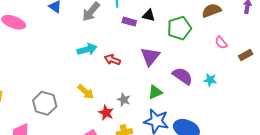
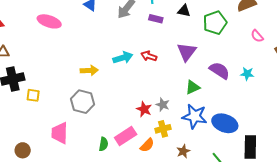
purple rectangle: (129, 22) -> (156, 19), moved
cyan arrow: (87, 49) -> (123, 58), moved
yellow arrow: (86, 92) -> (89, 70), moved, turned -42
gray star: (124, 100) -> (163, 105), moved

